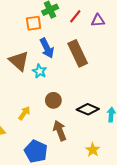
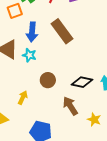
blue arrow: (47, 48) -> (32, 32), turned 42
brown arrow: (60, 131) -> (70, 106), moved

